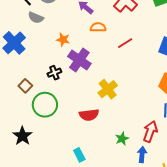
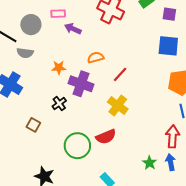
orange semicircle: (98, 27) -> (96, 58), moved
red line: (125, 43) -> (120, 74), moved
green circle: (45, 105) -> (77, 146), moved
green star: (122, 139) -> (150, 163), moved

